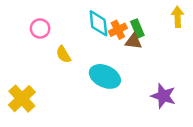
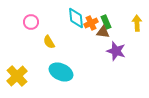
yellow arrow: (178, 17) -> (137, 23), moved
cyan ellipse: (105, 76) -> (61, 72), moved
purple star: (163, 96) -> (116, 51), moved

